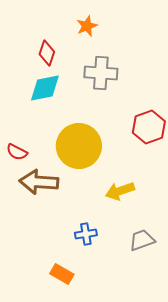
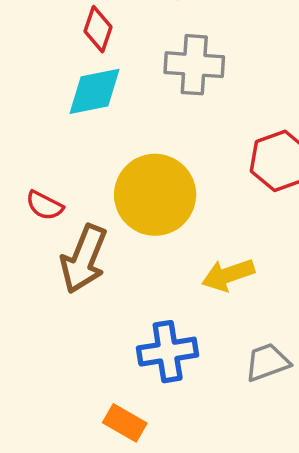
brown arrow: (39, 182) -> (84, 259), turned -72
blue cross: (86, 234) -> (168, 352), size x1.5

